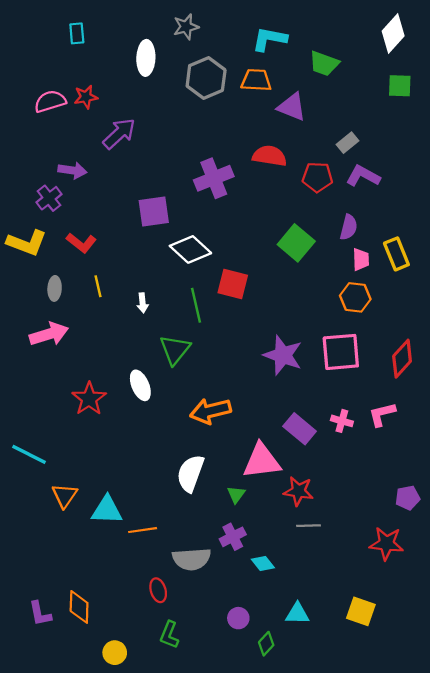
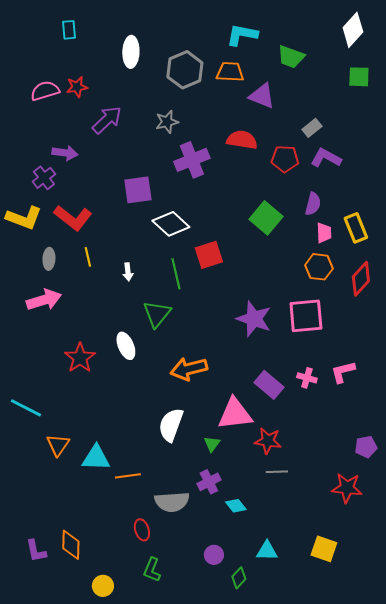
gray star: (186, 27) -> (167, 122), moved
red L-shape: (81, 243) -> (73, 218), size x1.4
red square: (233, 284) -> (209, 255), turned -32
red diamond: (402, 359) -> (361, 279), moved

